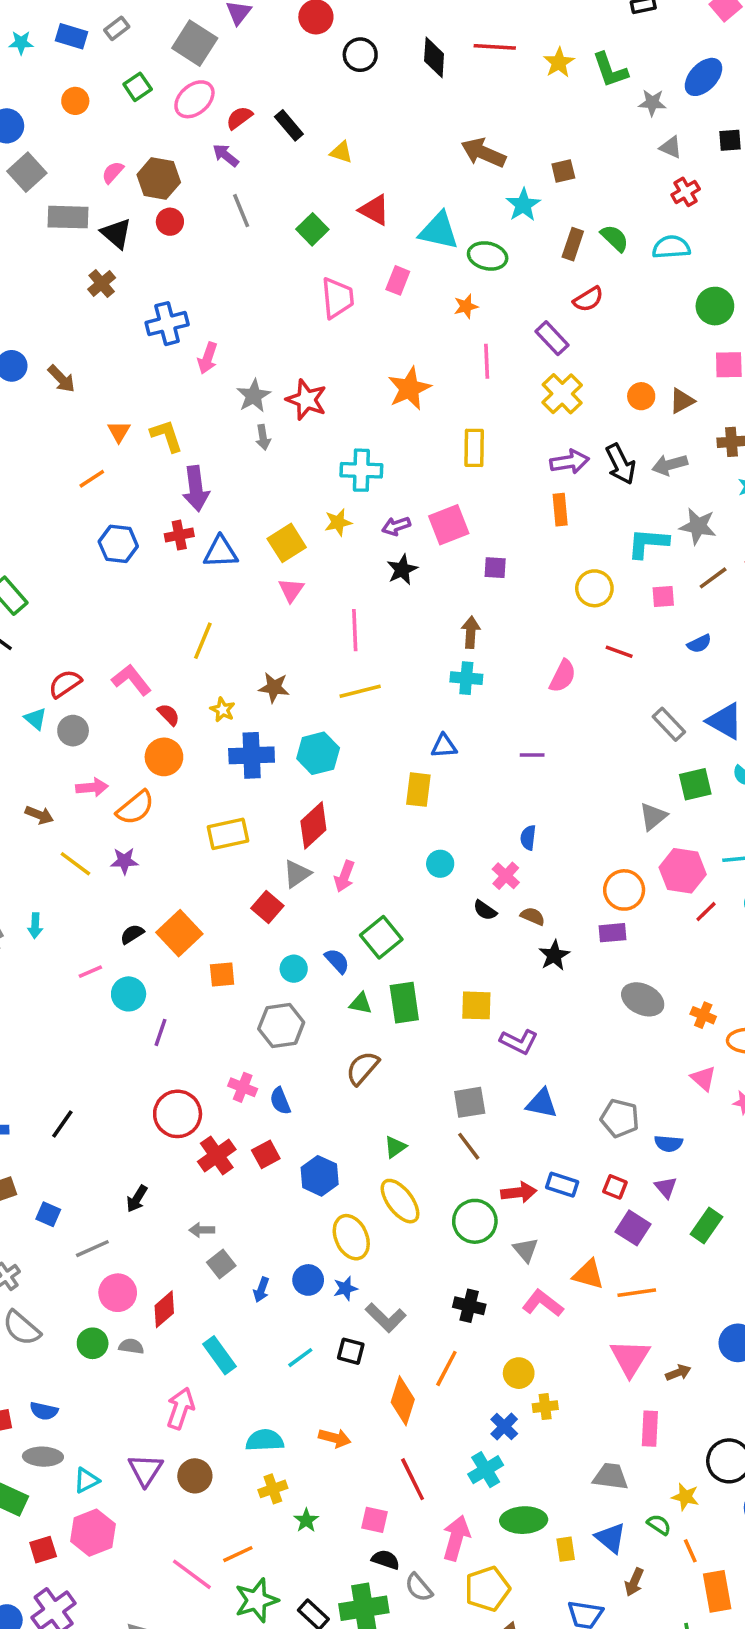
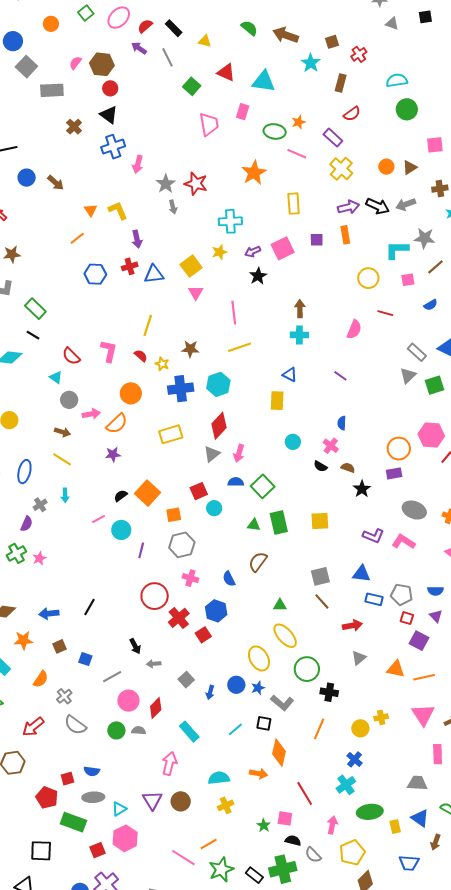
red cross: (686, 192) -> (359, 54), moved
gray line: (241, 211) -> (168, 57), moved
black triangle: (116, 234) -> (109, 115), moved
green semicircle: (615, 238) -> (249, 28), moved
green ellipse: (488, 256) -> (275, 131), moved
orange star: (466, 306) -> (299, 122), moved
green circle: (715, 306) -> (407, 109), moved
pink line: (487, 361) -> (297, 154), turned -60
black arrow: (621, 464) -> (378, 206), turned -35
purple arrow: (196, 489) -> (137, 239), size x0.7
purple square: (495, 568) -> (317, 240), moved
pink L-shape: (131, 680) -> (109, 351), turned 55
red semicircle: (65, 684) -> (71, 356), turned -96
red semicircle: (169, 715) -> (141, 356), moved
gray circle: (73, 731) -> (69, 400), moved
blue triangle: (444, 746) -> (290, 375), turned 35
purple line: (532, 755) -> (340, 376), turned 40
gray triangle: (653, 816) -> (408, 376), moved
yellow line: (75, 864) -> (62, 459), moved
red square: (267, 907) -> (199, 491), moved, turned 30
blue semicircle: (337, 961) -> (236, 482), moved, turned -42
gray hexagon: (281, 1025) -> (182, 545), moved
purple L-shape: (519, 1042) -> (373, 536), moved
blue semicircle: (280, 1101) -> (229, 579), moved
gray pentagon: (620, 1118) -> (402, 595), moved
green triangle: (395, 1147) -> (280, 605), turned 40
red square: (266, 1154) -> (203, 635), moved
blue hexagon: (320, 1176) -> (216, 611), moved
blue rectangle: (562, 1185) -> (374, 599), moved
black arrow: (137, 1199) -> (135, 646), turned -56
green circle: (475, 1221) -> (307, 669), moved
gray arrow: (202, 1230) -> (154, 664), moved
gray triangle: (526, 1250) -> (359, 658), turned 35
pink L-shape: (543, 1303) -> (403, 542), moved
orange diamond: (403, 1401) -> (279, 753), moved
yellow cross: (545, 1407) -> (381, 717), moved
green star: (306, 1520) -> (264, 825), moved
pink arrow: (456, 1538) -> (332, 825), size x0.7

